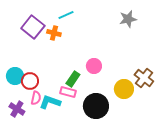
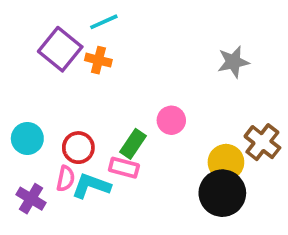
cyan line: (66, 15) -> (104, 22), moved
gray star: (128, 19) -> (233, 62), moved
red circle: (30, 81) -> (78, 148), moved
black circle: (96, 106) -> (222, 193), moved

